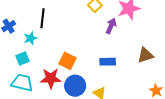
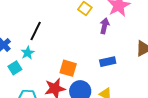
black line: (42, 18) -> (36, 31), turned 30
cyan square: (22, 59) -> (15, 68), moved

